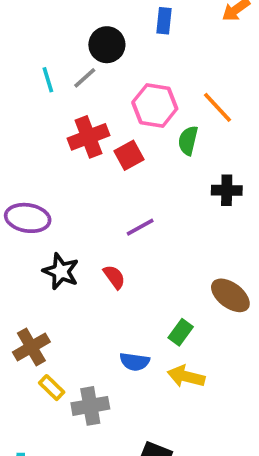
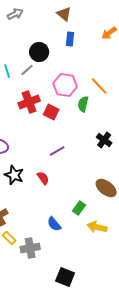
red square: (129, 155) -> (51, 112), turned -35
black cross: (227, 190) -> (104, 140), moved, turned 35
blue semicircle: (135, 362) -> (54, 224), turned 42
yellow arrow: (186, 376) -> (97, 227), moved

